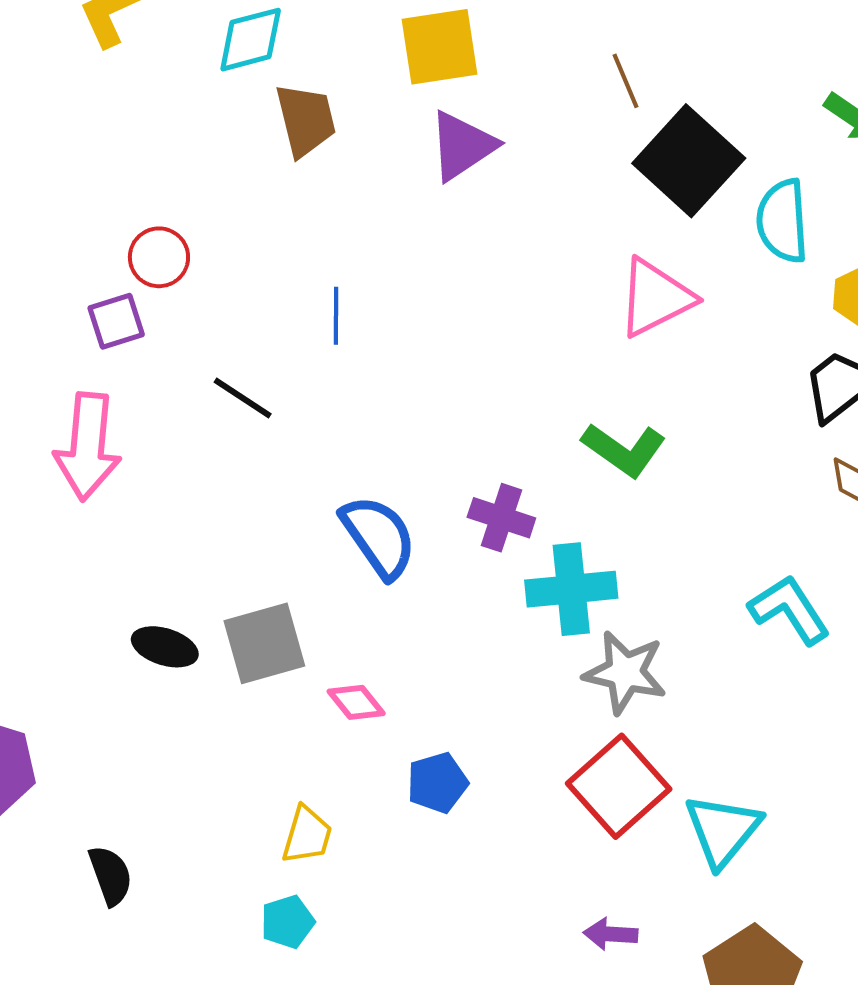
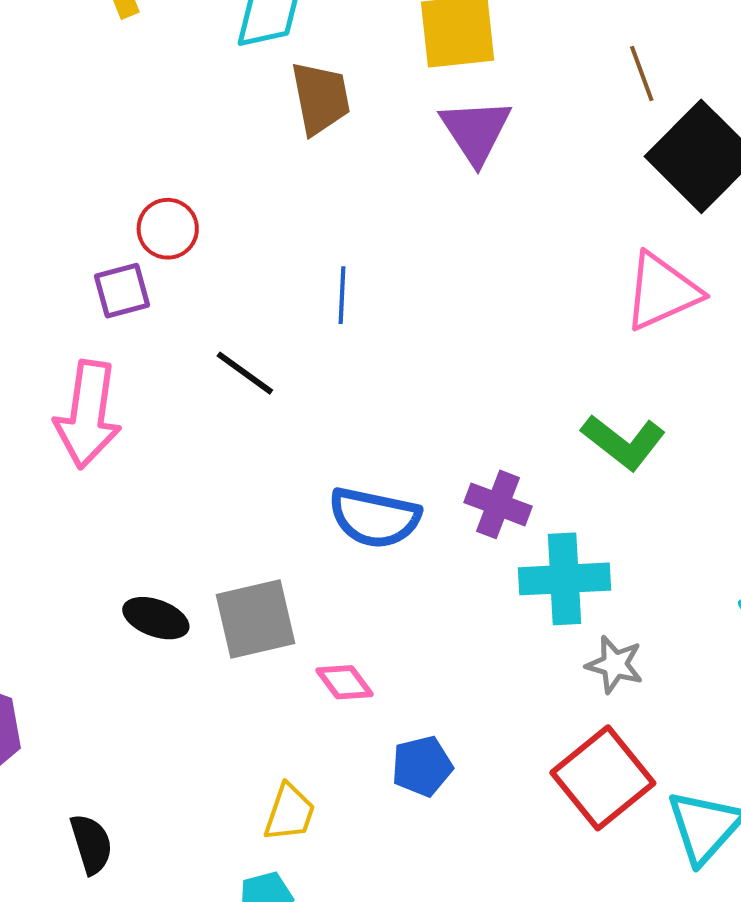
purple triangle: (462, 146) -> (476, 131), turned -32
blue semicircle: (379, 537) -> (375, 518), turned 134
gray star: (625, 672) -> (615, 665), size x0.7

